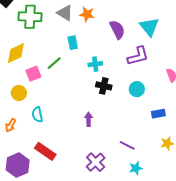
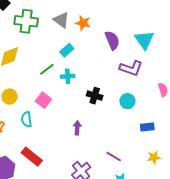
cyan rectangle: (73, 43) -> (67, 50), turned 56
purple L-shape: (138, 56) -> (131, 68), turned 30
cyan cross: (95, 64) -> (68, 76), moved
pink square: (33, 74) -> (43, 100), moved, turned -35

